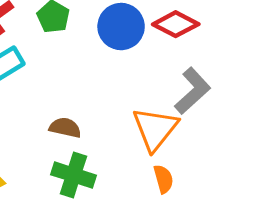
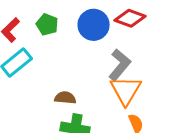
gray L-shape: (193, 91) -> (120, 65), moved

